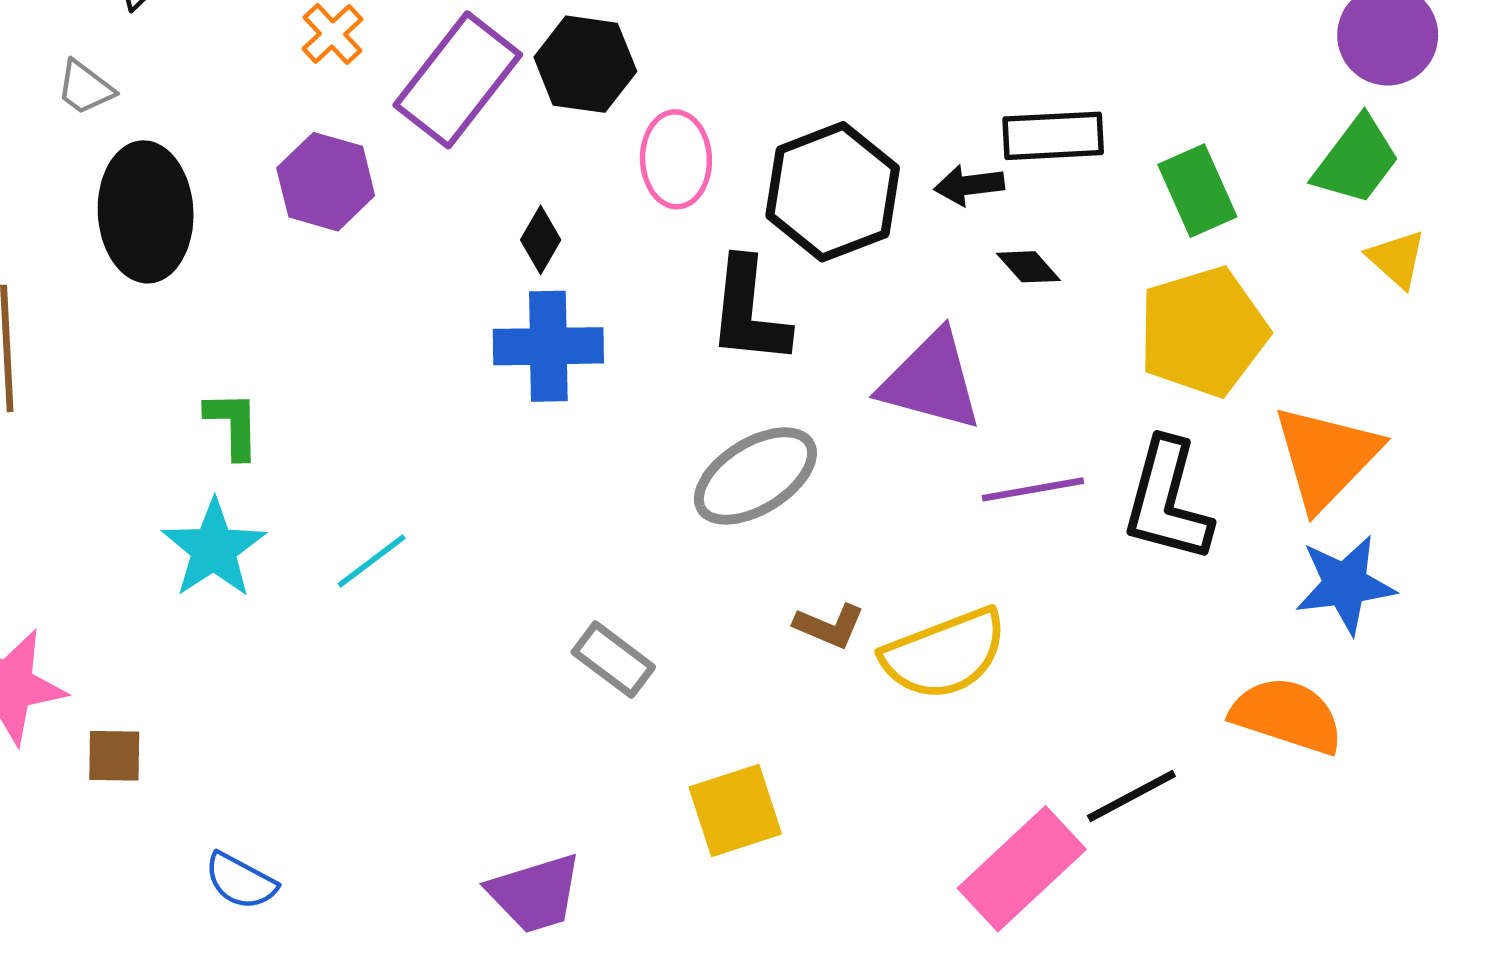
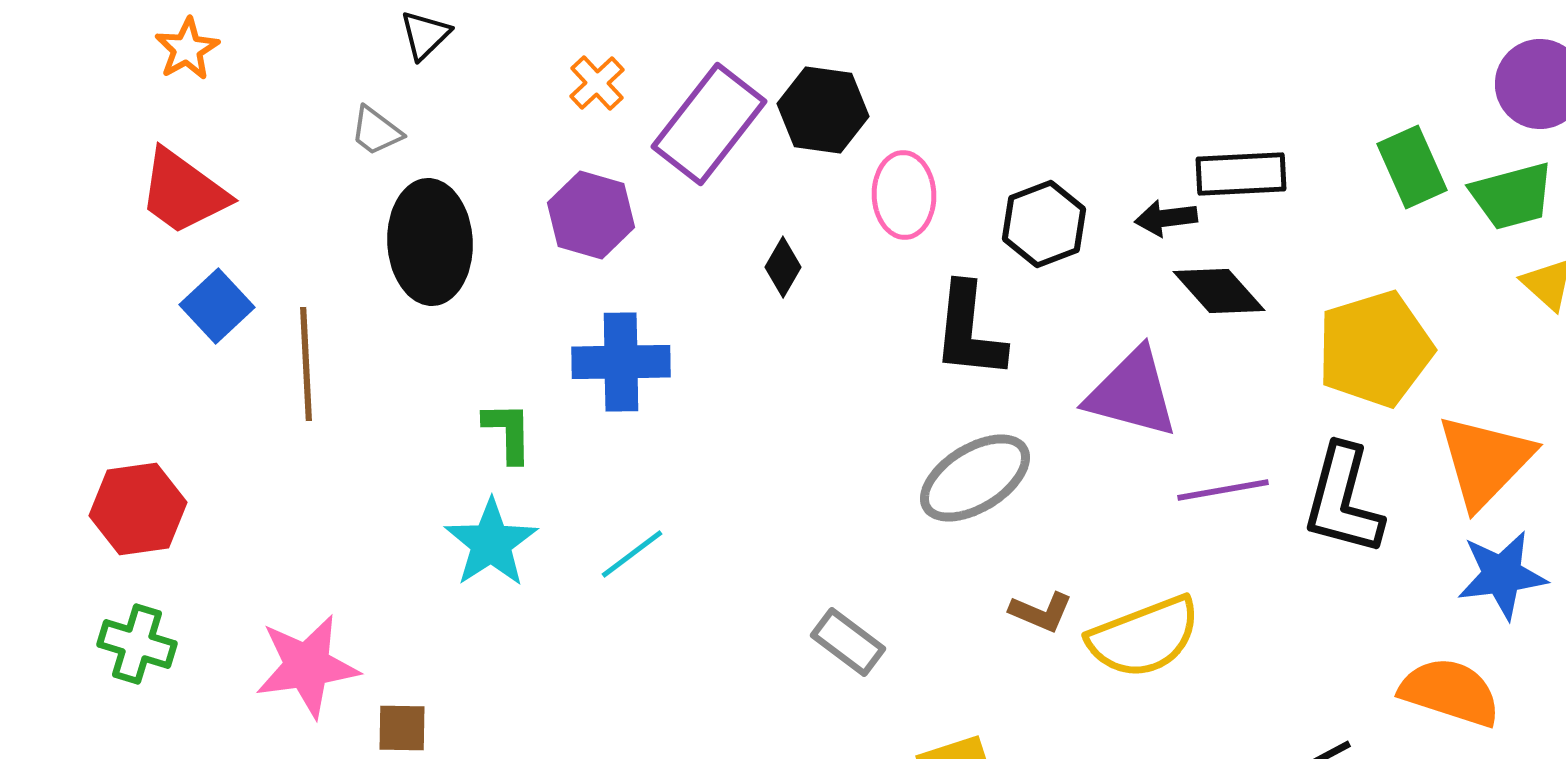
green trapezoid: (1356, 160) -> (1512, 196), turned 38
green rectangle: (1197, 191) -> (1412, 167), moved
black hexagon: (833, 192) -> (1044, 224), size x0.7
black diamond: (1028, 267) -> (1219, 291), size x1.6
blue cross: (548, 346) -> (621, 362), moved

